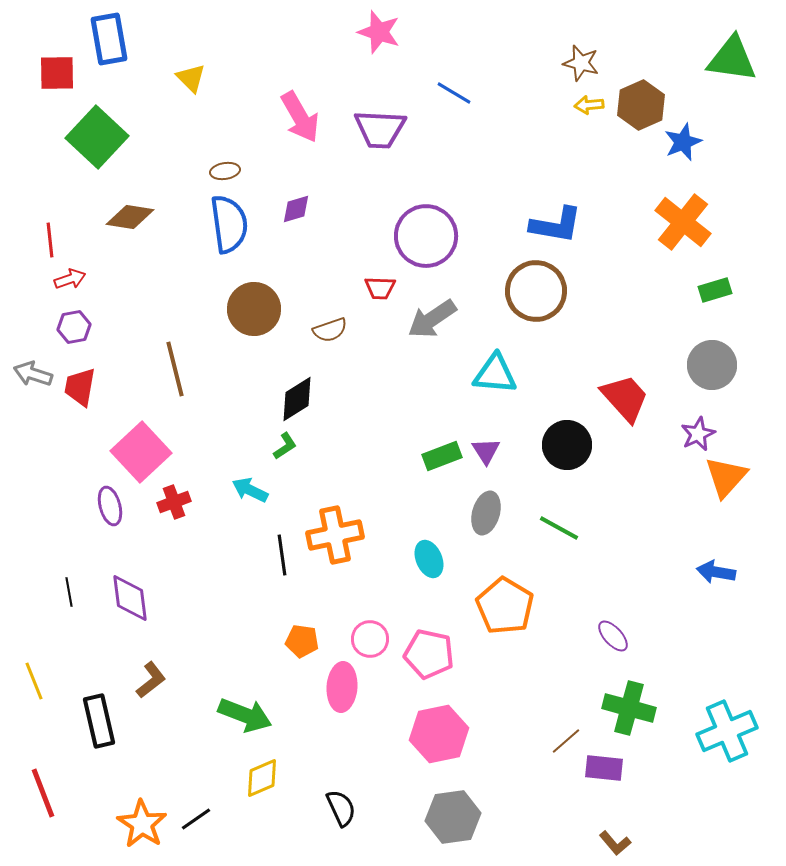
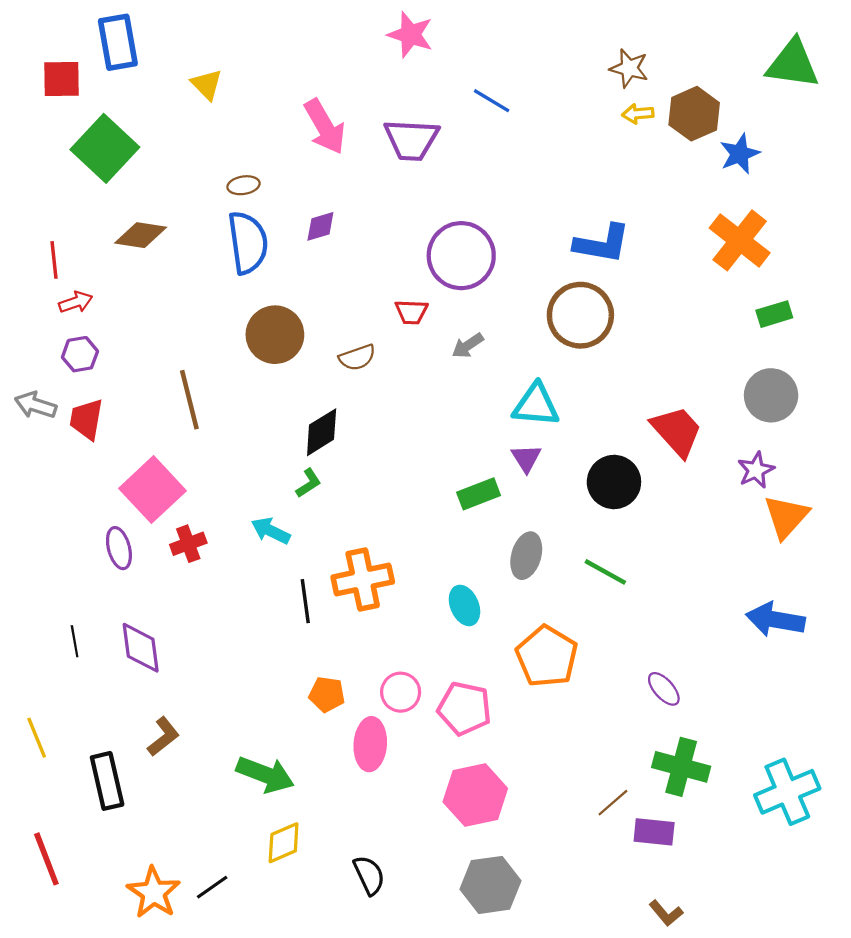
gray arrow: (432, 319) -> (468, 346), size x0.6
purple triangle: (486, 451) -> (526, 458), moved
blue arrow: (716, 572) -> (775, 620), size x1.4

